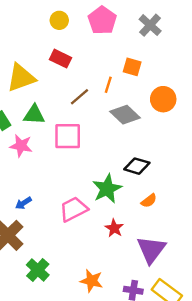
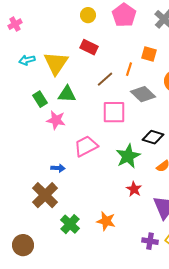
yellow triangle: (21, 78) -> (56, 63), turned -36
pink square: (68, 136) -> (114, 112), moved
blue arrow: (23, 203) -> (58, 168), turned -144
pink trapezoid: (74, 209) -> (86, 146), moved
orange star: (92, 281) -> (106, 221), moved

